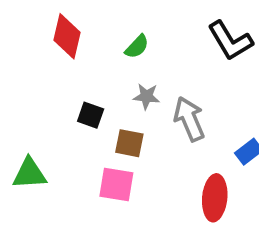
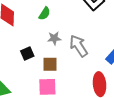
black square: (91, 115) -> (27, 54), turned -32

